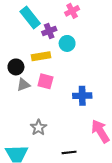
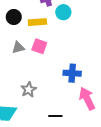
black circle: (16, 67) -> (14, 17), moved
blue cross: (82, 96) -> (72, 73), moved

